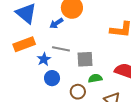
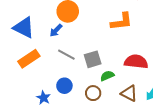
gray line: (61, 49) -> (66, 55), turned 30
blue star: (44, 59) -> (43, 98), moved

